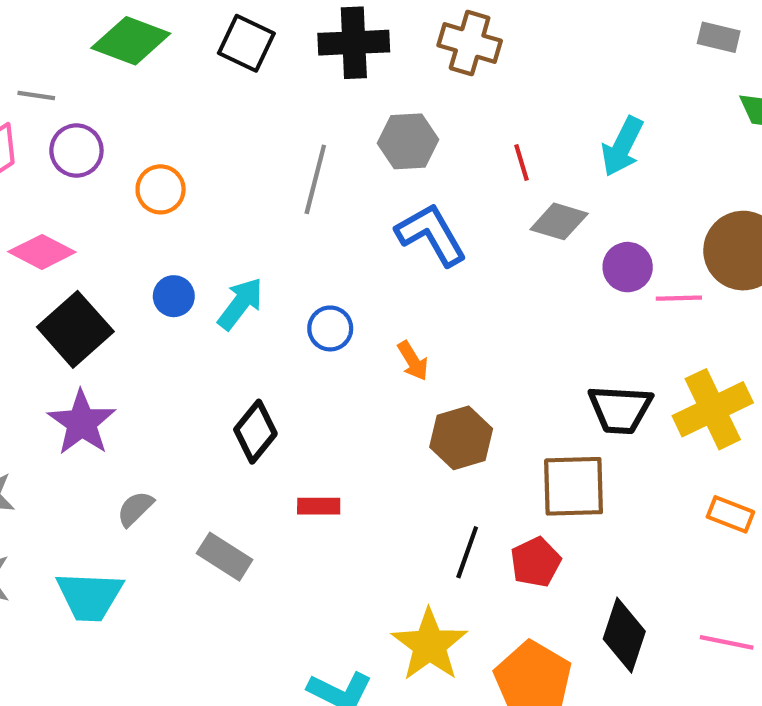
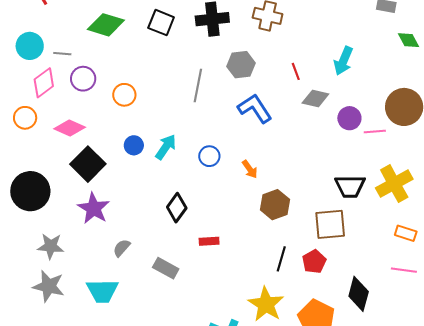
pink line: (727, 642) -> (404, 270), moved

